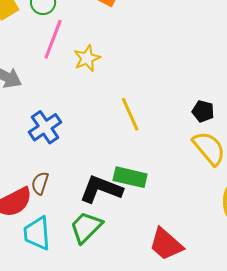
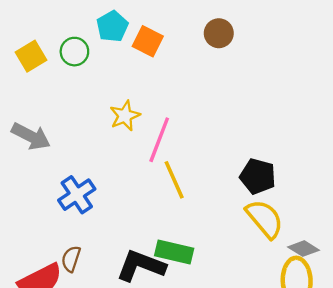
pink line: (53, 39) -> (159, 140), moved
black pentagon: (203, 111) -> (258, 176), size x1.4

